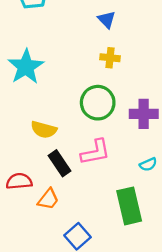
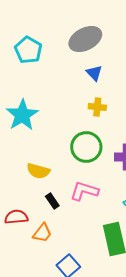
pink L-shape: (95, 152) -> (84, 191), turned -152
black rectangle: (60, 163) -> (52, 201), size x0.7

